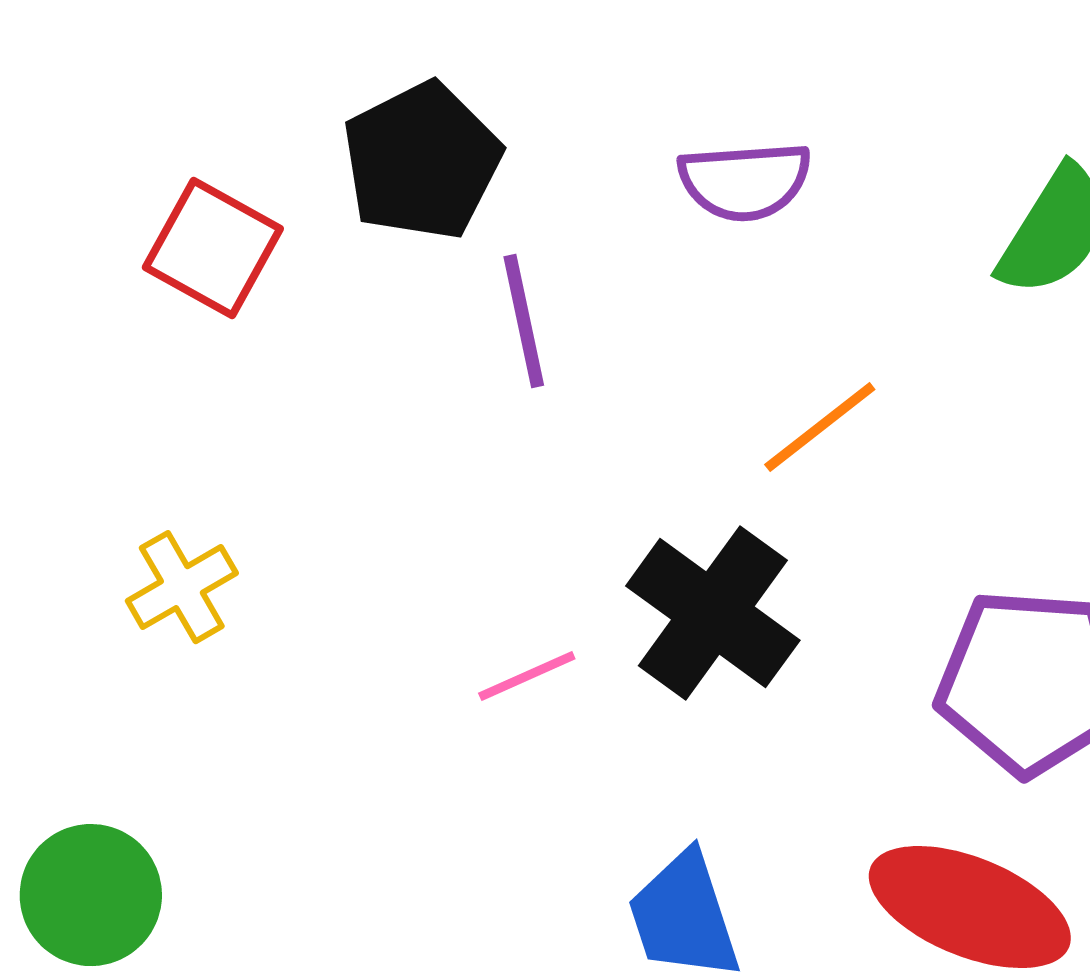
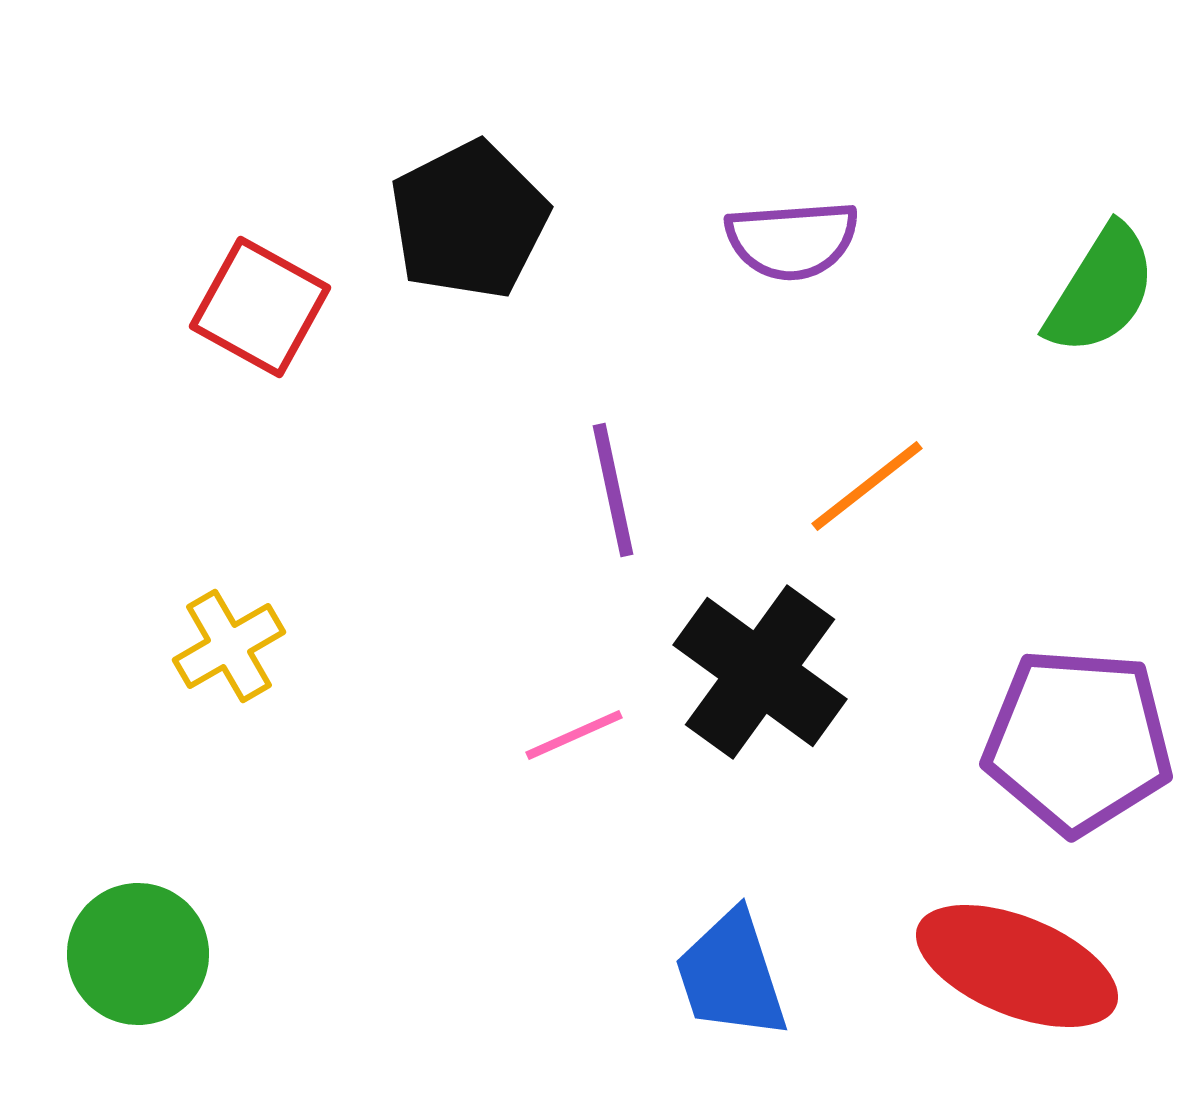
purple line: (524, 321) -> (613, 490), moved

